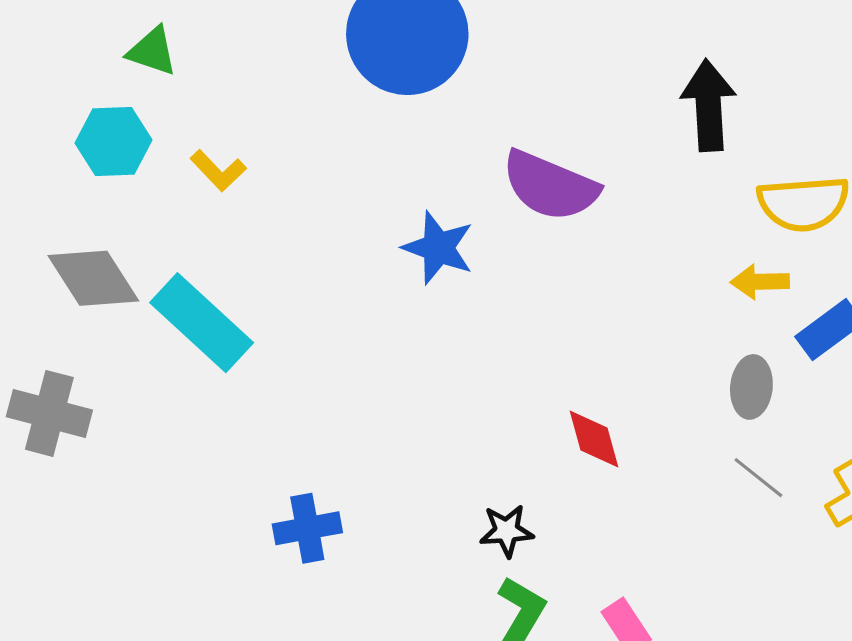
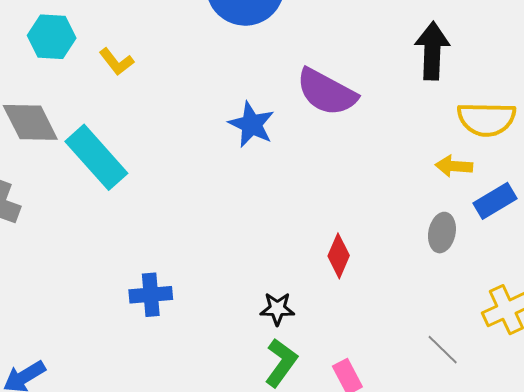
red diamond: (594, 439) -> (339, 256), turned 33
gray line: (758, 478) -> (443, 350), moved

